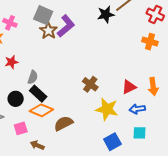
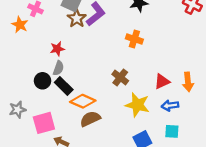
orange cross: (150, 42) -> (134, 39), moved
red star: (11, 62) -> (57, 49), moved
black circle: (16, 99) -> (42, 81), moved
orange diamond: (41, 110) -> (83, 101), moved
pink square: (21, 128) -> (44, 123), size x1.5

